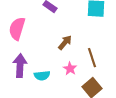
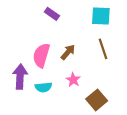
pink semicircle: (17, 29) -> (41, 55), moved
brown line: (92, 58) -> (103, 49), moved

